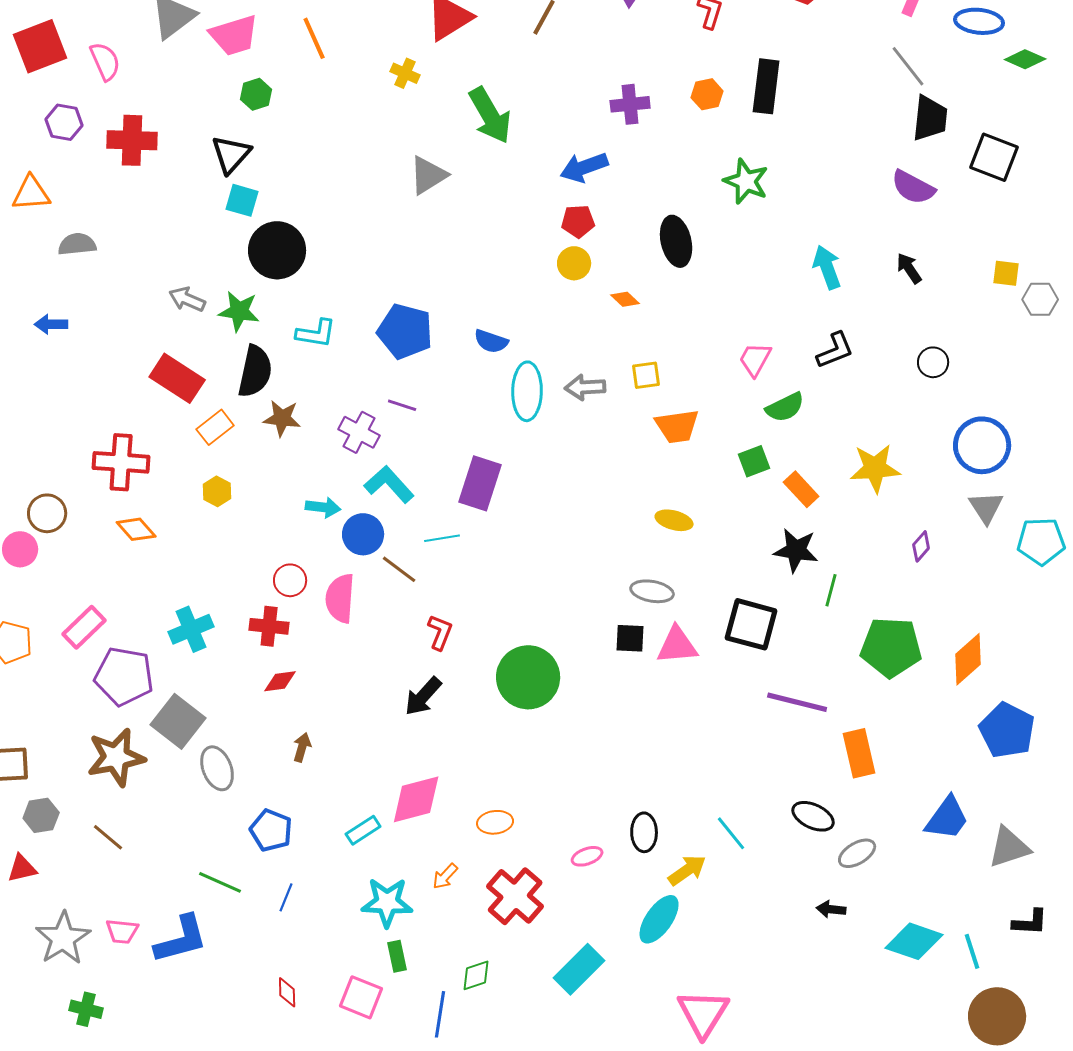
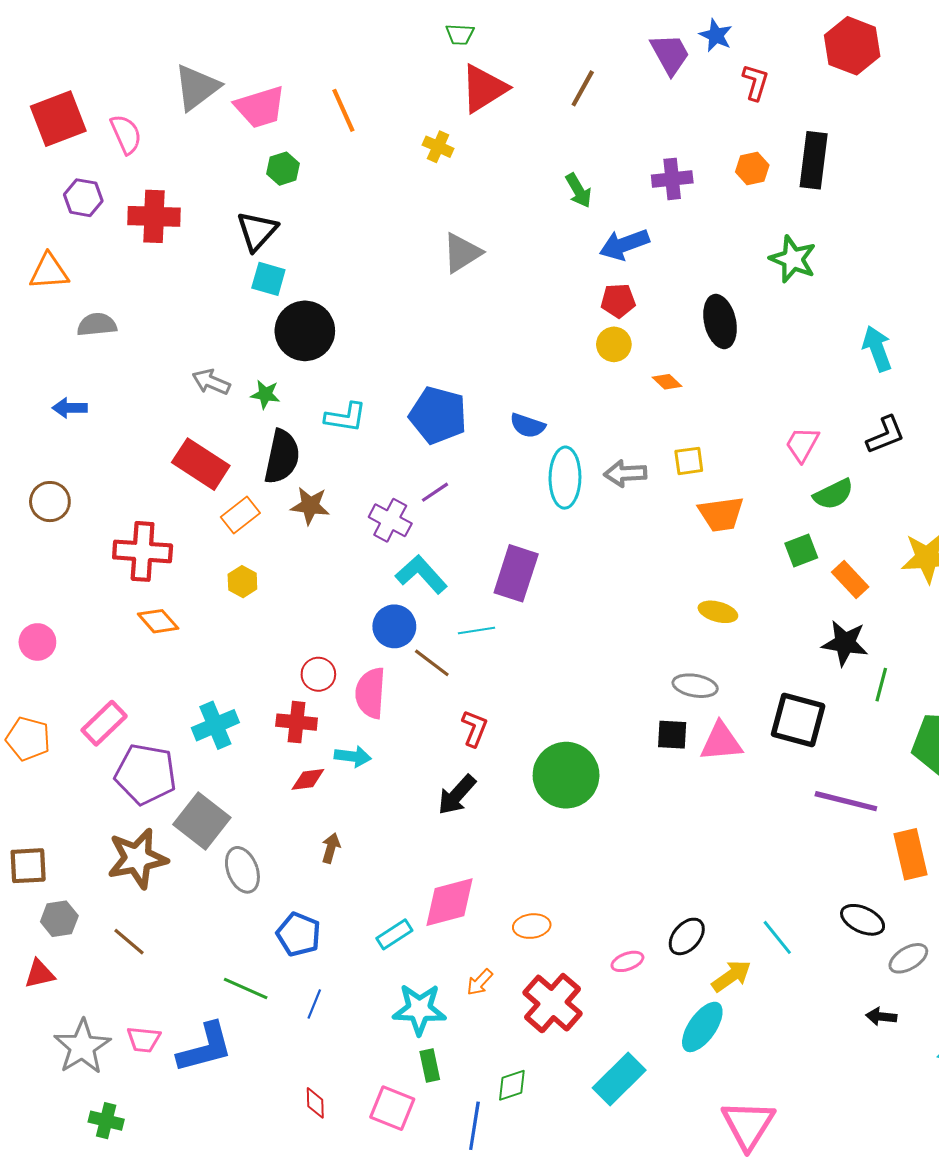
green arrow: (490, 115) -> (579, 190), moved, size x0.6
green star: (239, 311) -> (265, 394), size x0.7
purple line: (402, 405) -> (435, 492), turned -52
cyan arrow: (323, 507) -> (353, 756), moved
brown circle: (47, 513) -> (50, 502), moved
black ellipse: (644, 832) -> (687, 936), turned 42

